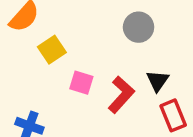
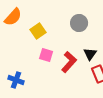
yellow square: (52, 50) -> (38, 31), moved

